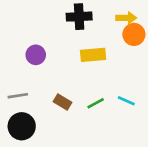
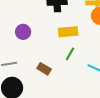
green line: (96, 103) -> (70, 54), moved, turned -32

